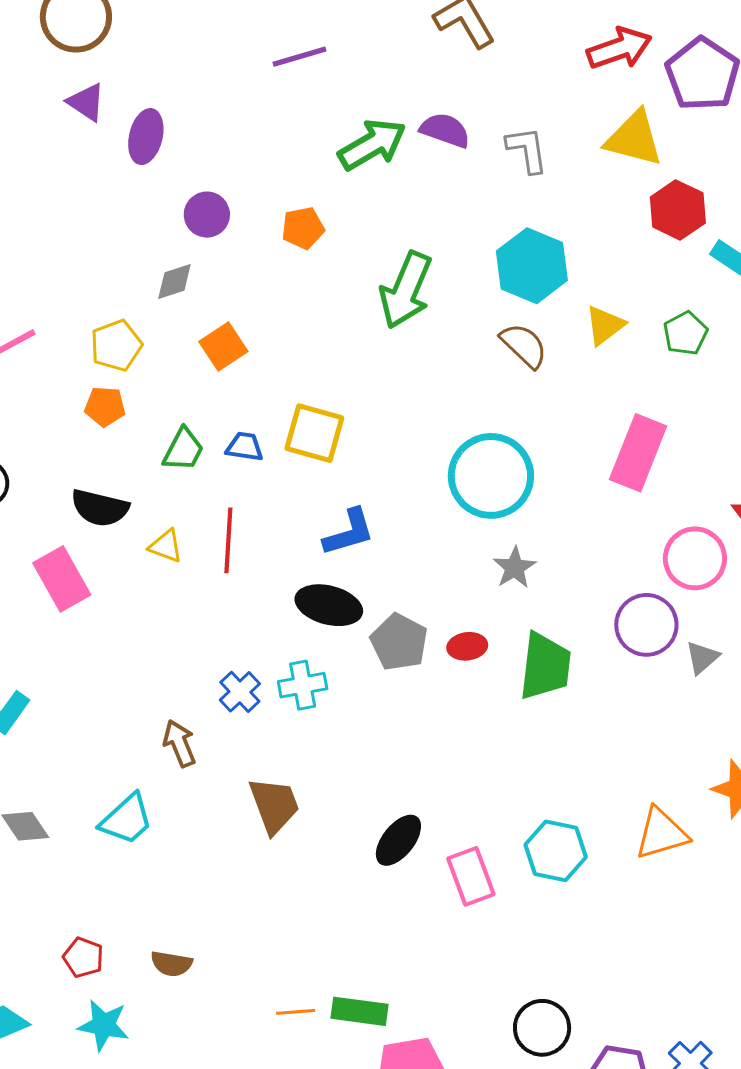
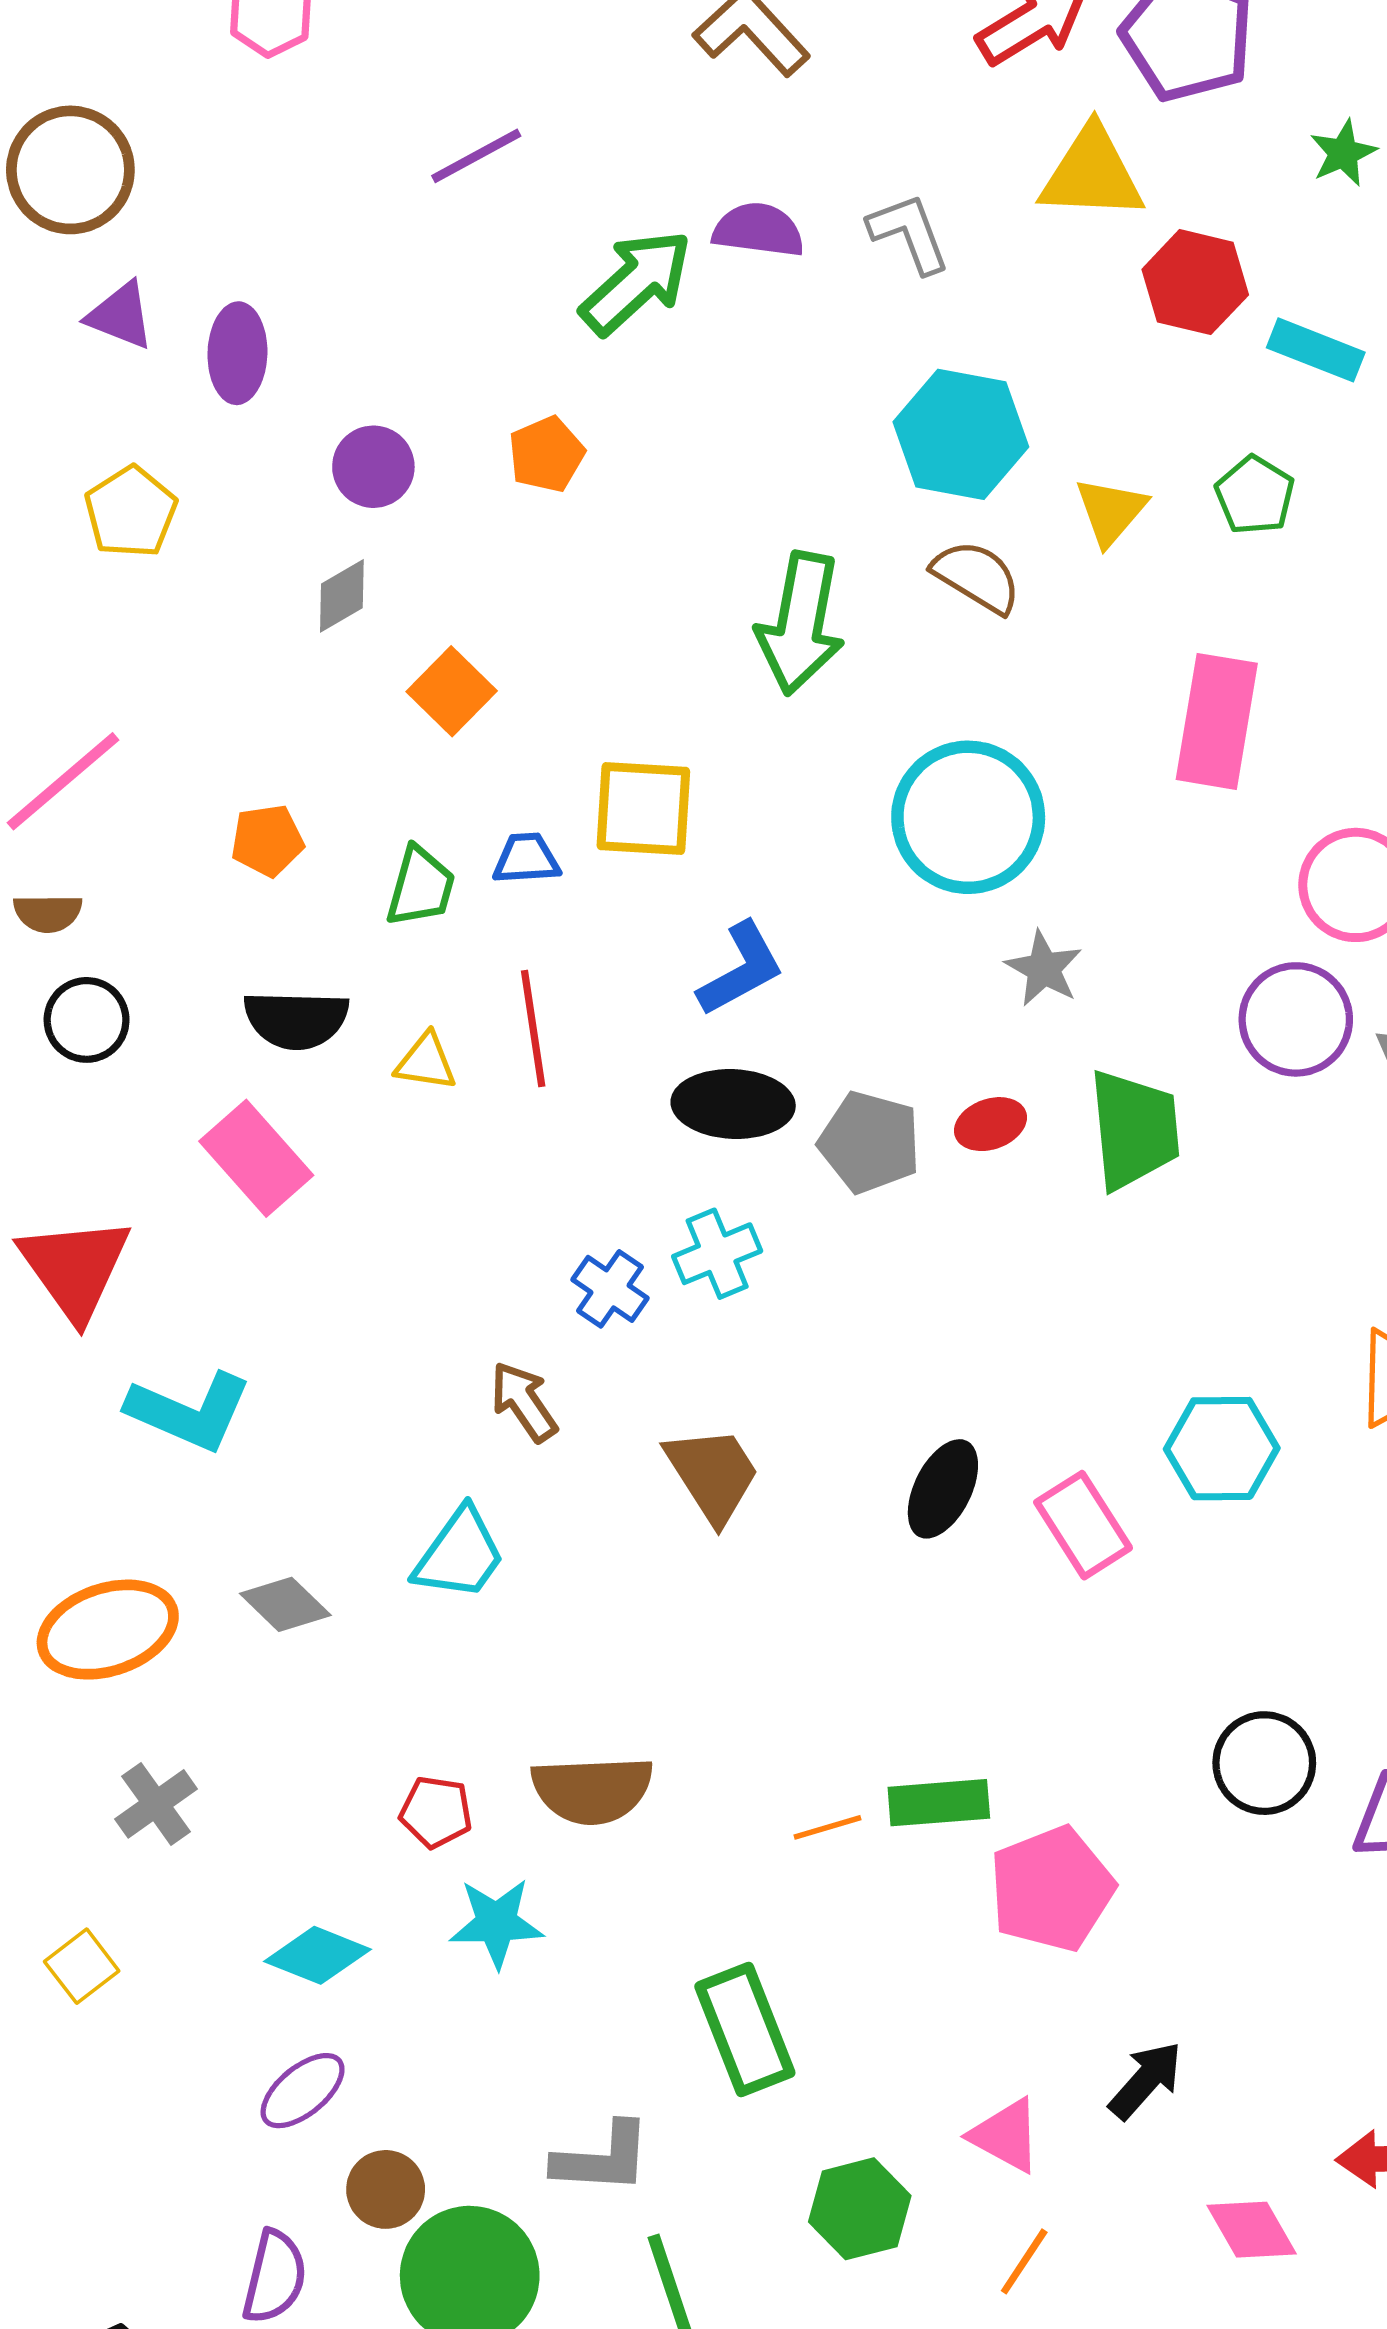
green arrow: (406, 290) -> (800, 623), moved
yellow pentagon: (116, 345) -> (131, 512), moved
brown semicircle: (171, 964) -> (592, 1790), size x1.6

